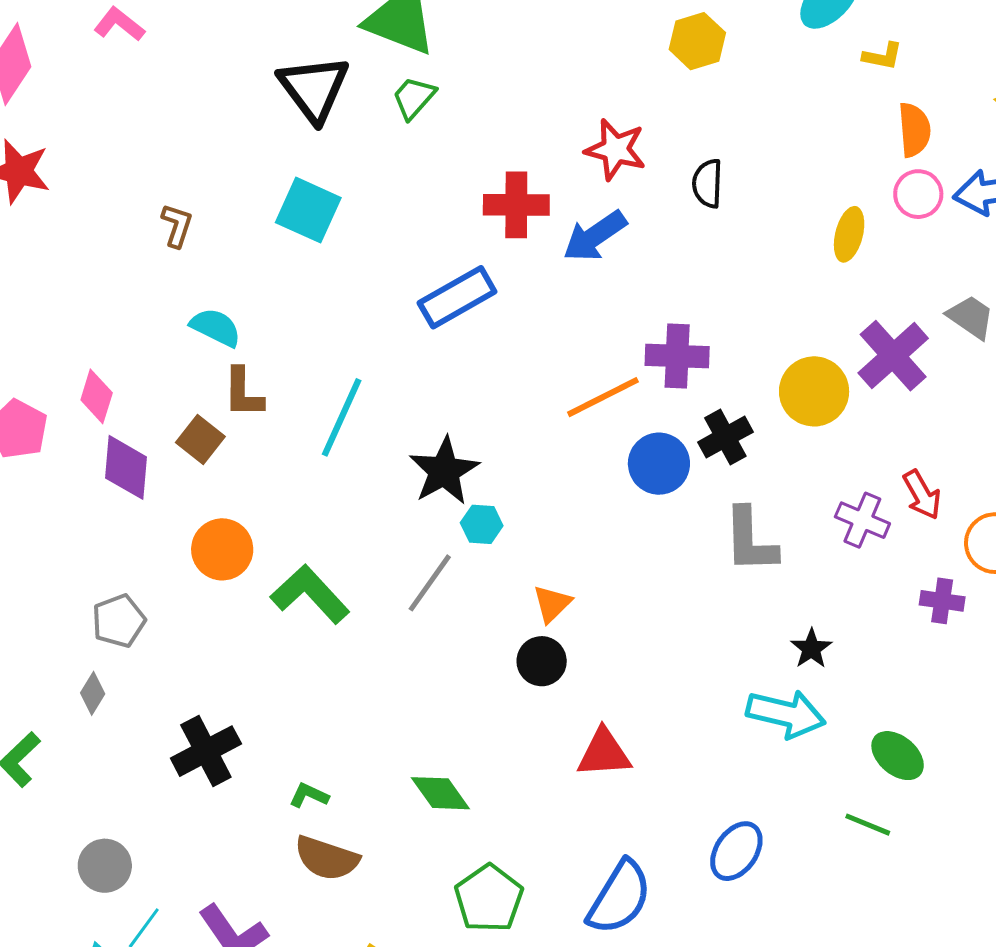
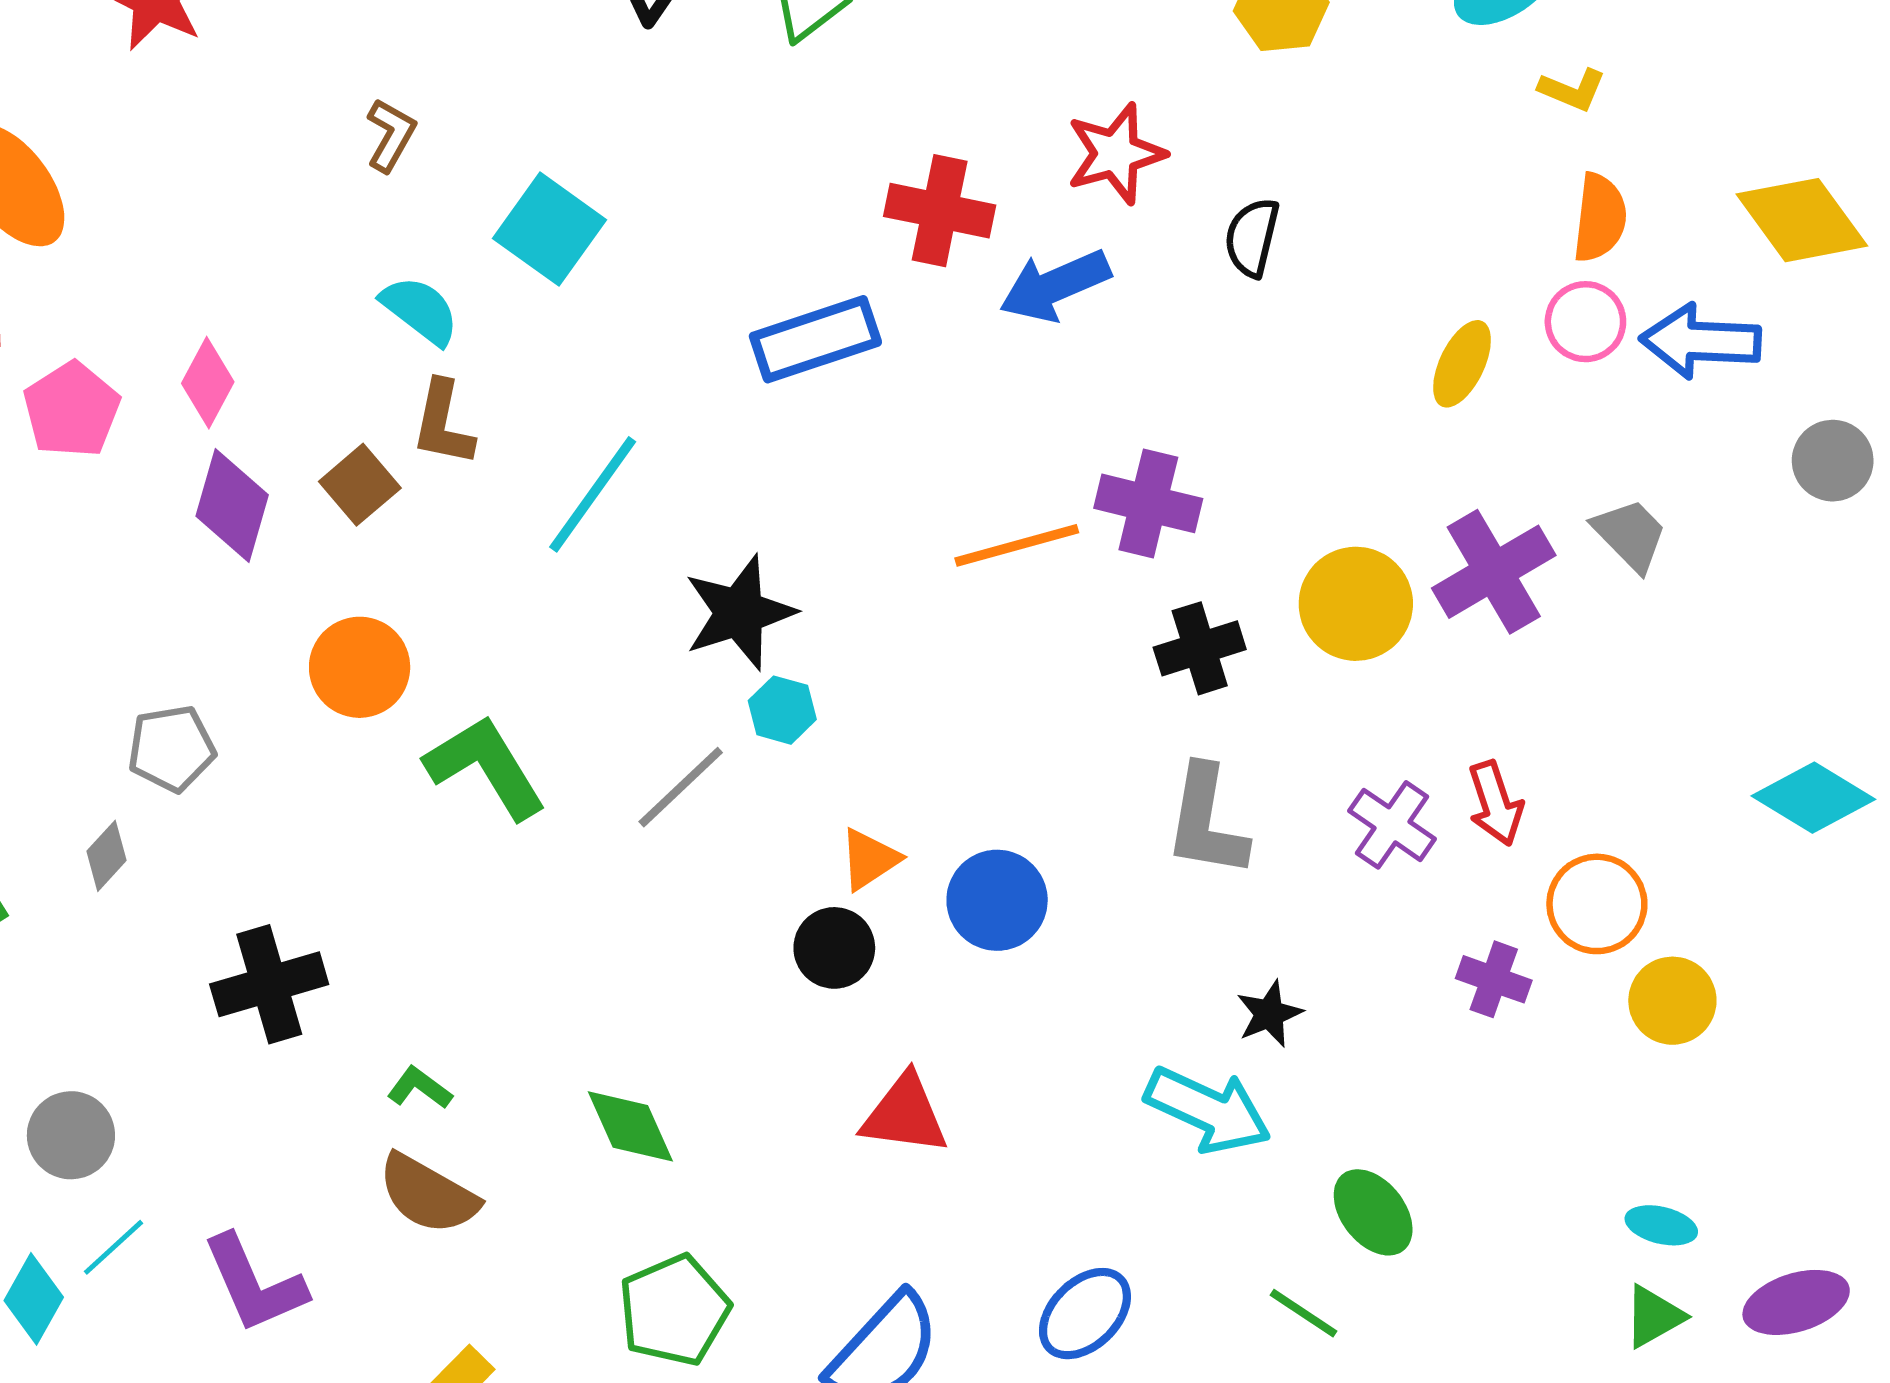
red star: (615, 149) -> (1116, 154), turned 30
cyan square: (308, 210) -> (550, 229), moved
blue circle: (659, 464) -> (997, 900), moved

